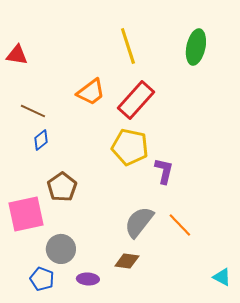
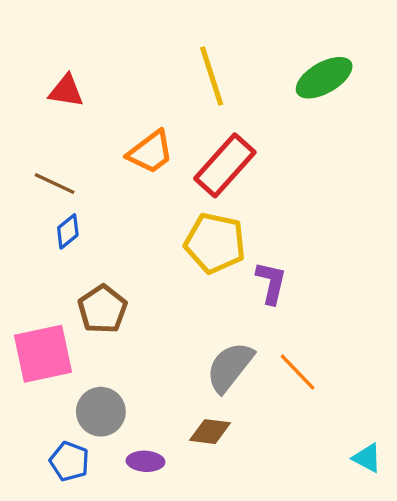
green ellipse: (196, 47) -> (324, 78), turned 48
red triangle: (17, 55) -> (66, 91), moved

